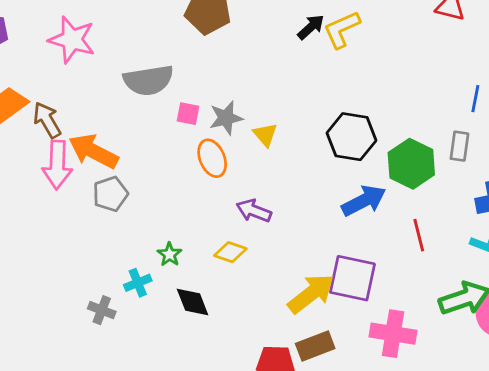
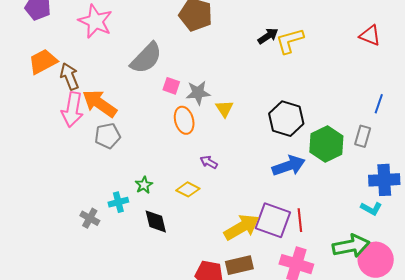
gray semicircle: (148, 80) -> (146, 58), turned -45
purple arrow: (254, 211) -> (209, 162), size x0.7
red line: (419, 235) -> (300, 220), moved

